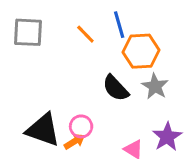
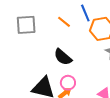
black semicircle: (116, 88) -> (63, 57), moved

